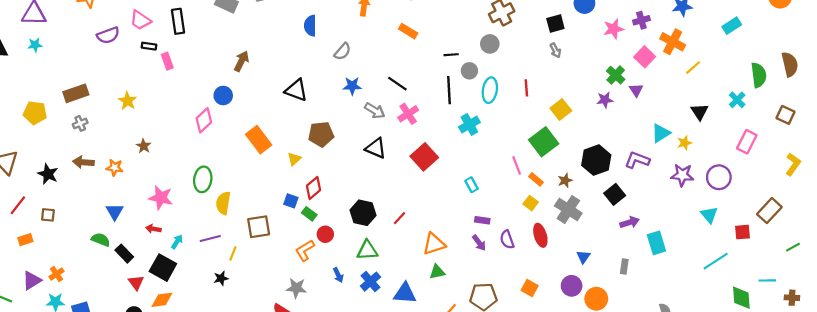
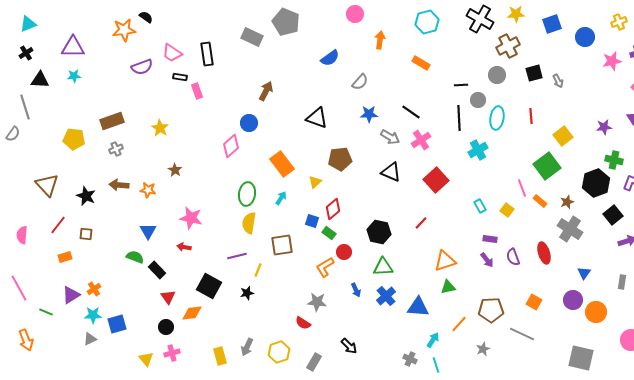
black square: (555, 23) -> (534, 73), moved
blue semicircle: (310, 26) -> (330, 58), turned -126
green cross: (616, 75) -> (614, 160), moved, turned -30
green ellipse: (203, 179) -> (247, 194), moved
yellow square: (531, 203) -> (507, 210), moved
red line: (400, 218) -> (421, 223), moved
cyan arrow: (177, 242) -> (281, 198), moved
black square: (163, 268) -> (209, 286), moved

